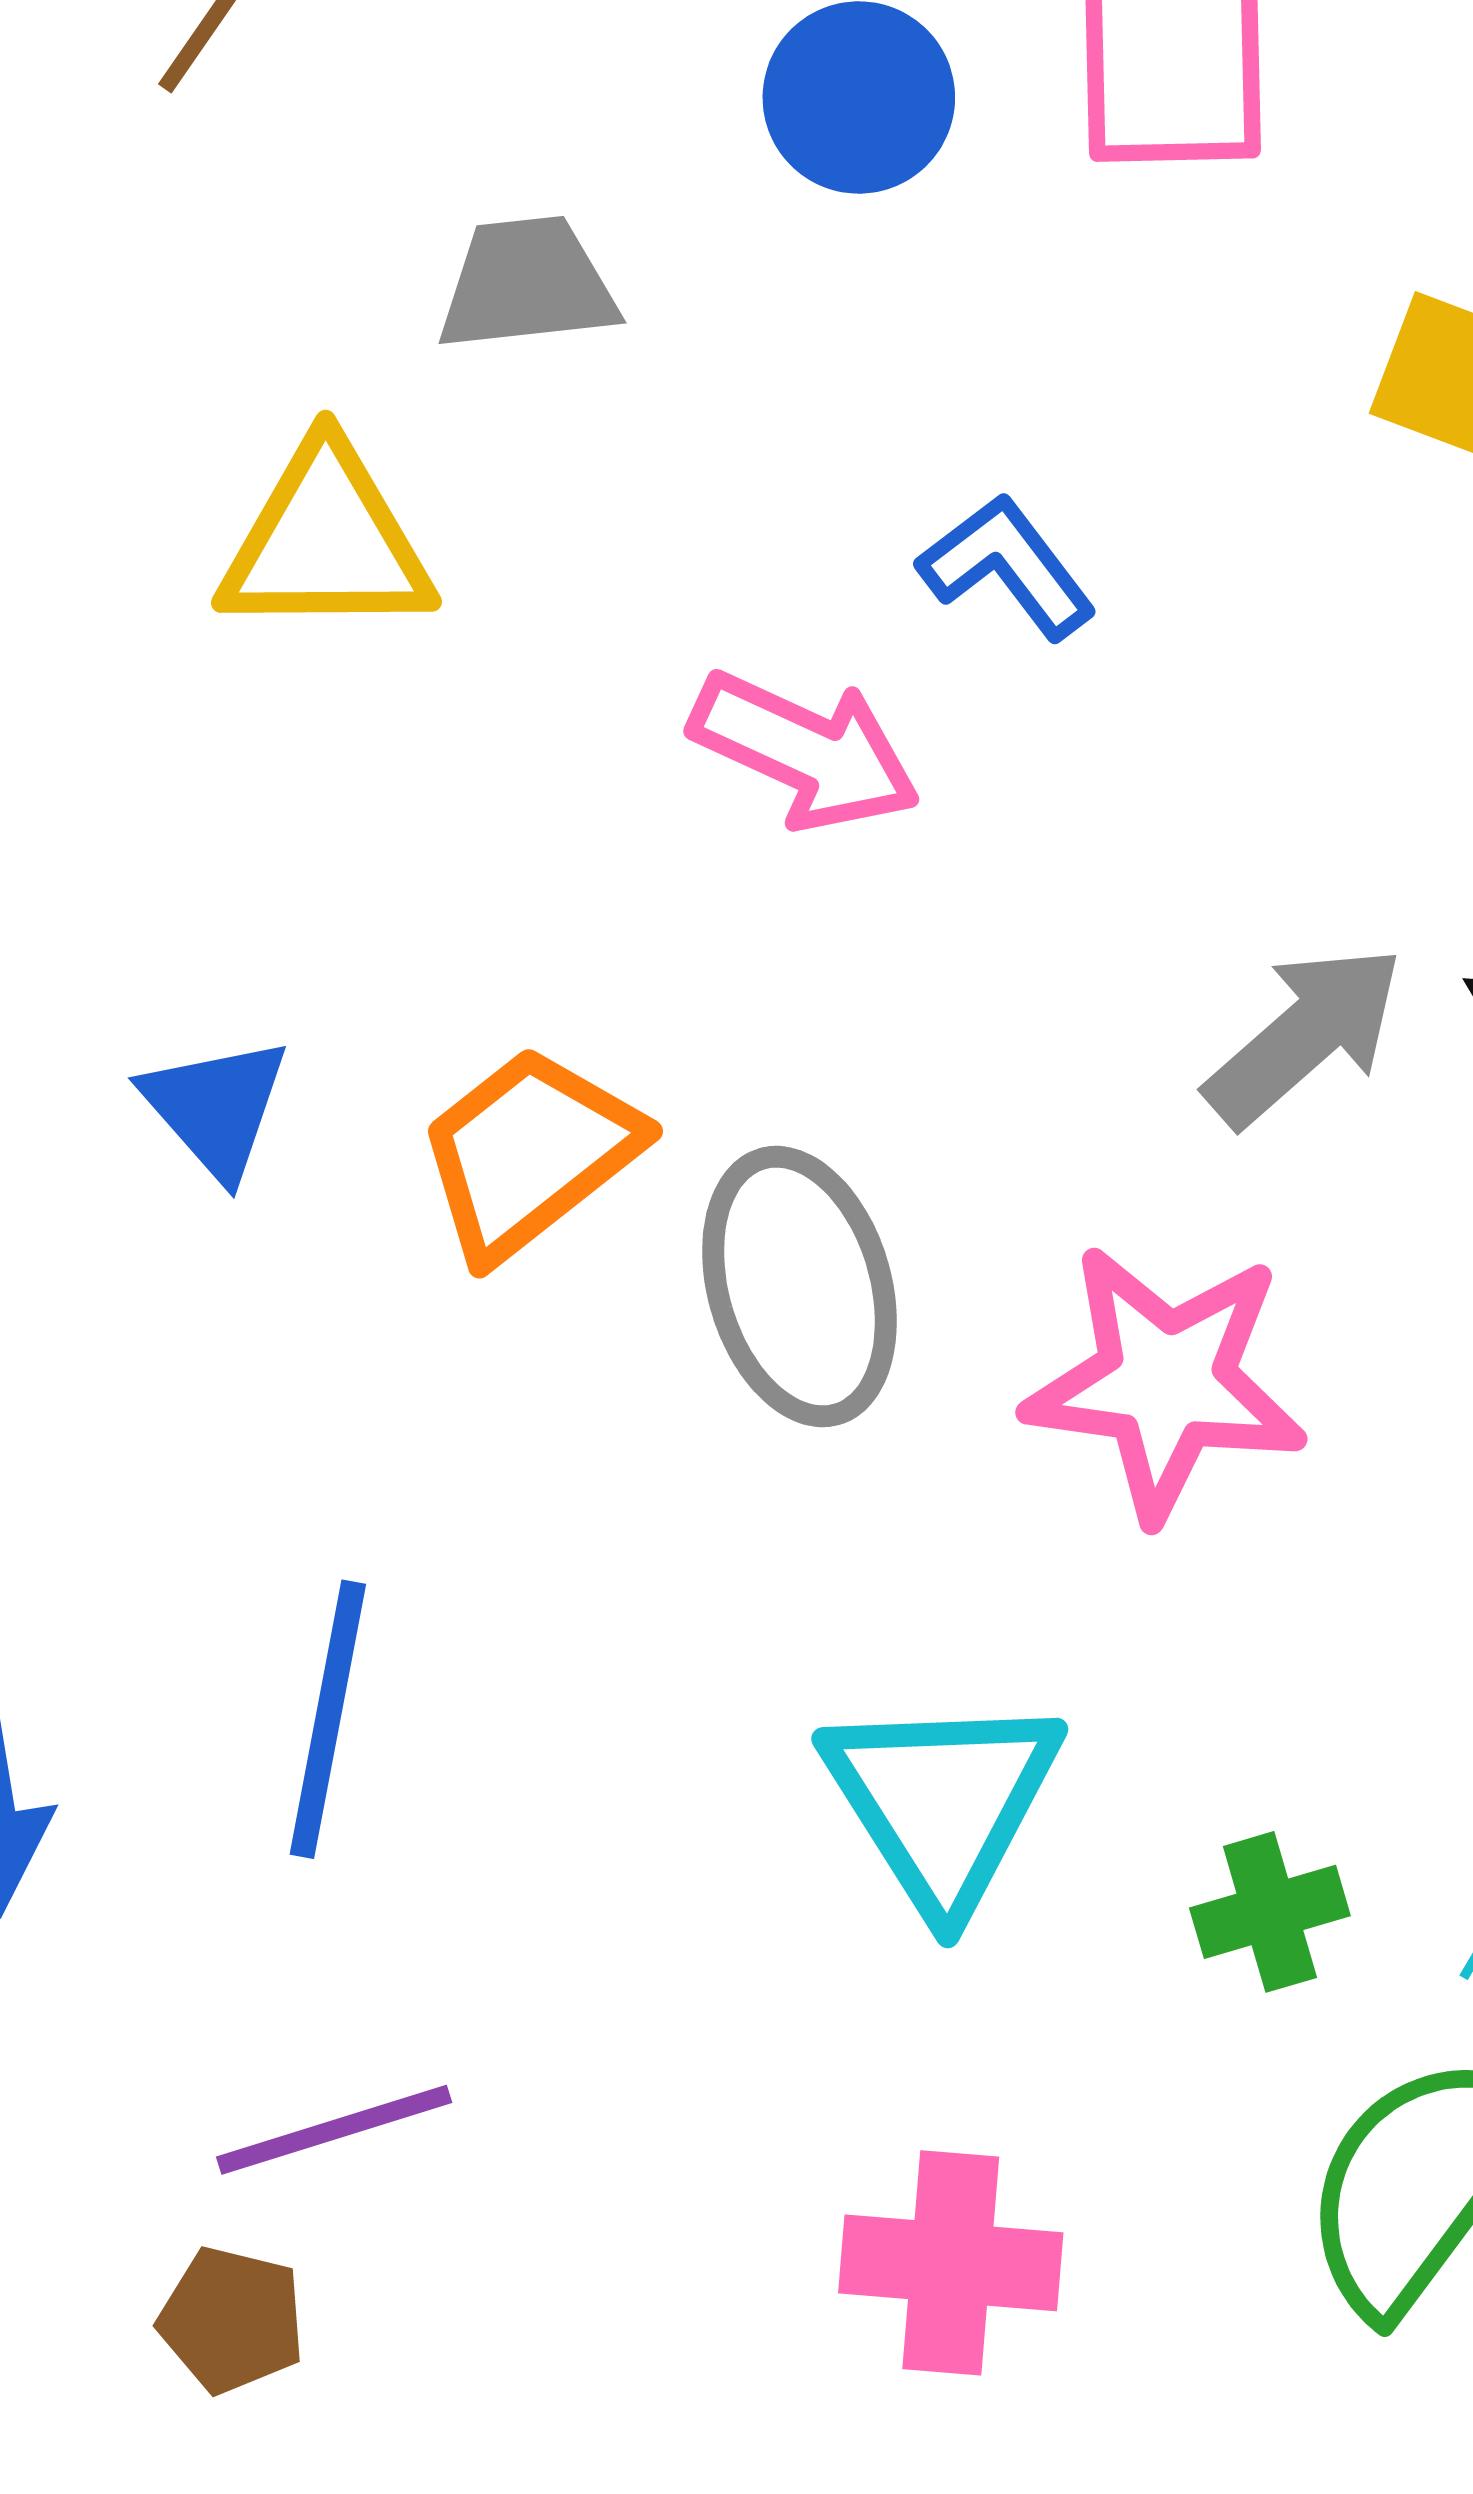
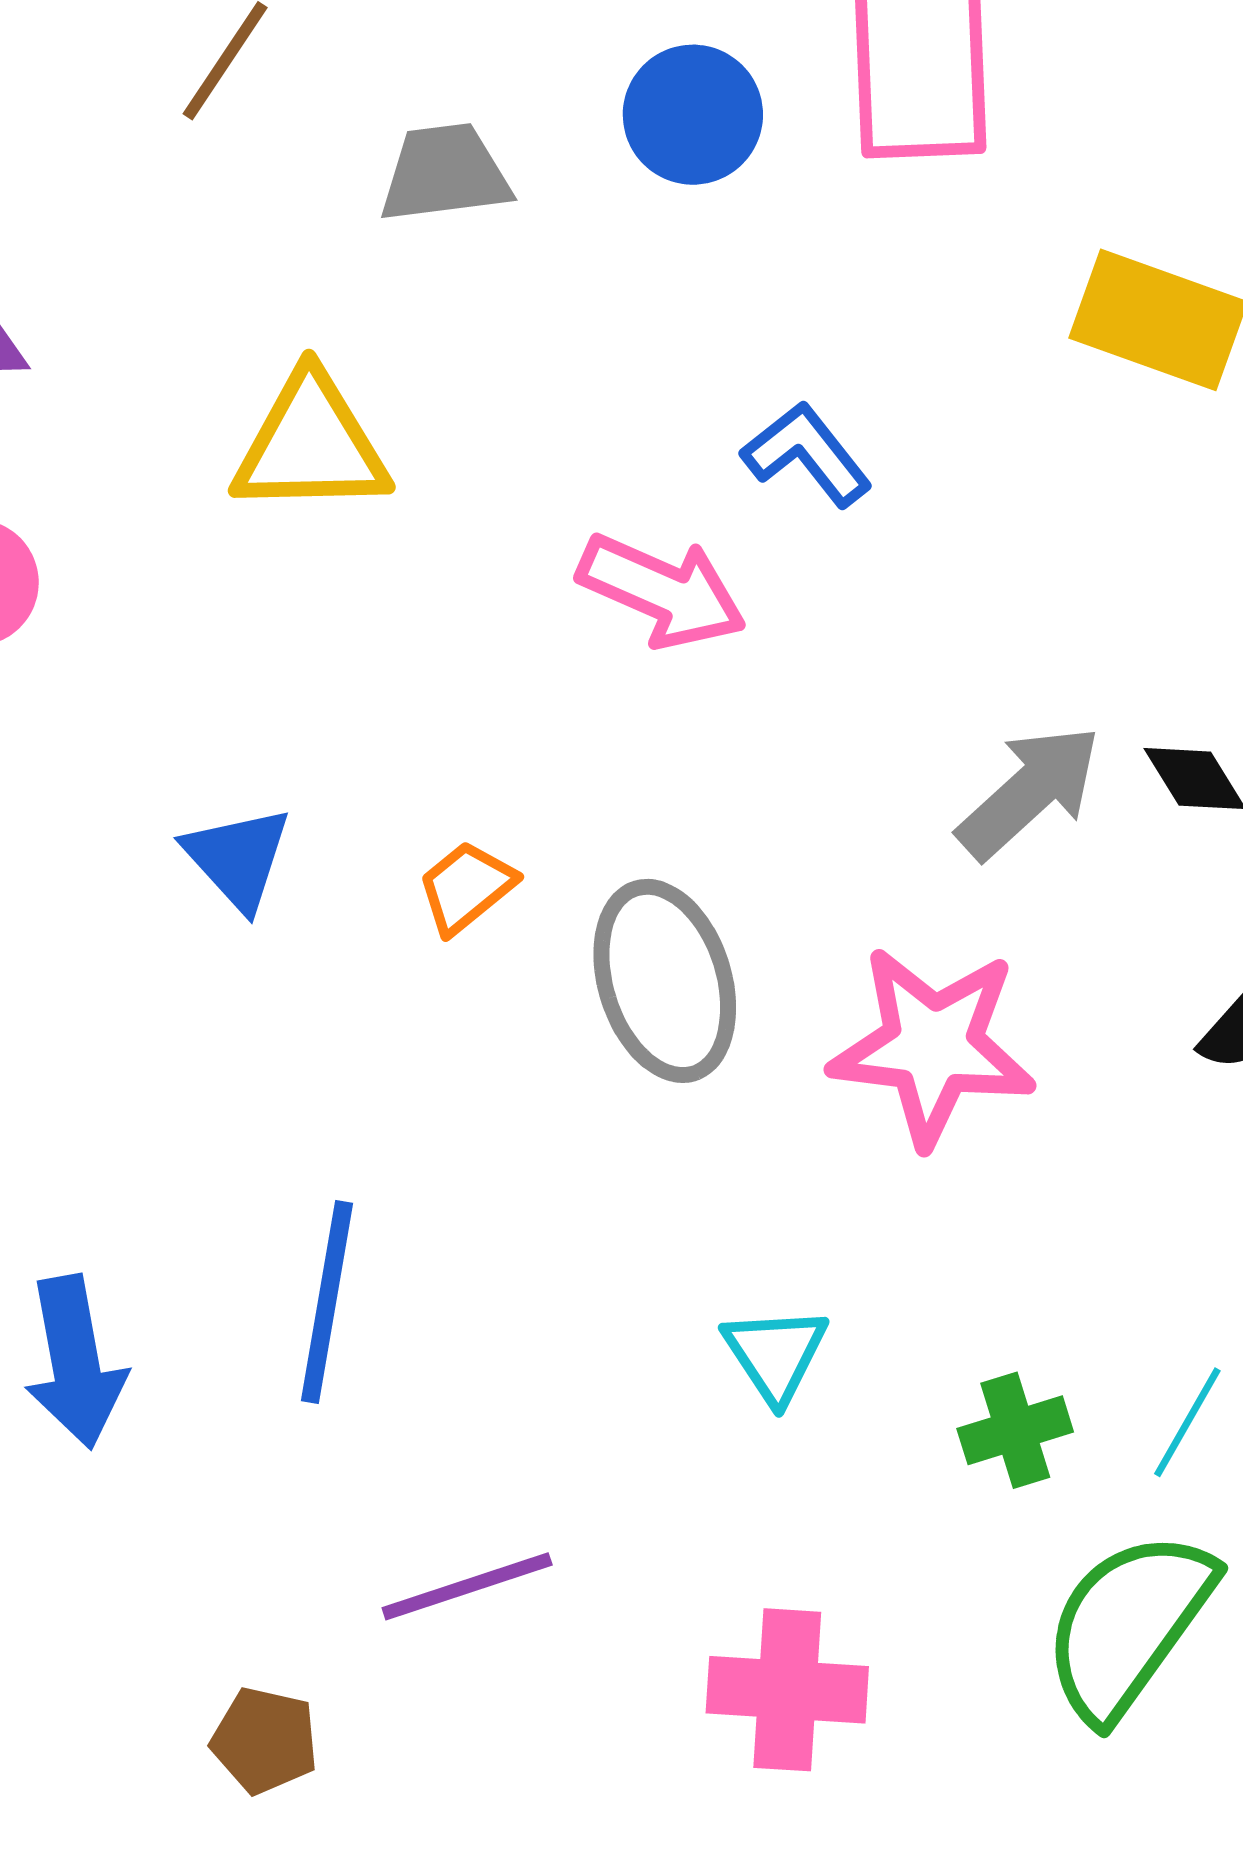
gray trapezoid: (527, 284) -> (445, 173), moved
orange trapezoid: (529, 1153) -> (466, 887), size x0.6
cyan triangle: (942, 1802) -> (775, 1354), size x0.6
purple line: (334, 2130) -> (467, 1586), moved

